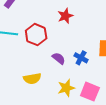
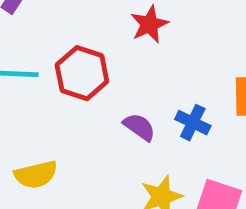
yellow semicircle: (32, 79) -> (36, 175), moved

